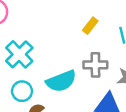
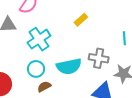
yellow rectangle: (90, 26) -> (81, 20), moved

